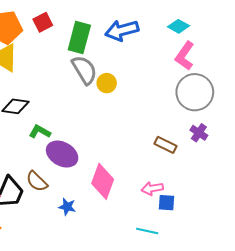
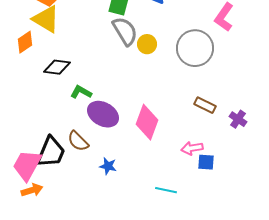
gray circle: (195, 92) -> (195, 48), moved
purple cross: (199, 133) -> (238, 119), moved
pink diamond: (103, 181) -> (147, 122), moved
cyan line: (147, 231) -> (166, 190), moved

